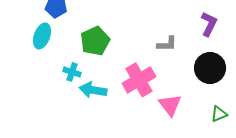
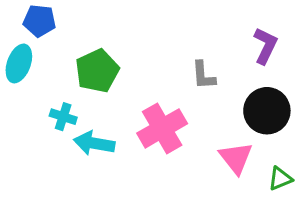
gray L-shape: (167, 44) -> (203, 75), turned 85
pink triangle: (170, 105) -> (236, 158), moved

